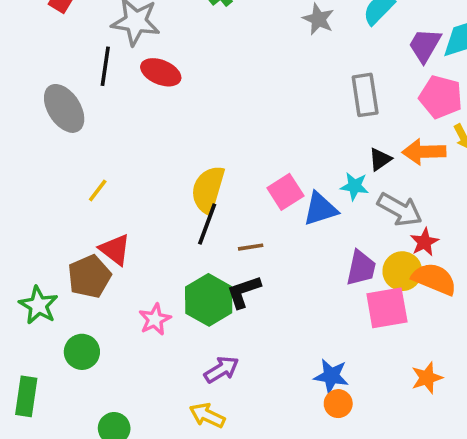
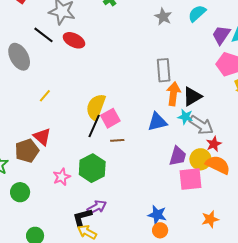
black line: (105, 66) -> (43, 35), turned -65
gray rectangle: (365, 95) -> (164, 70), moved
orange arrow: (424, 152) -> (173, 94), moved, turned 95
black triangle: (380, 159) -> (192, 97), size x1.5
cyan star: (355, 186) -> (185, 117), moved
yellow line: (98, 190) -> (45, 96), moved
pink square: (285, 192) -> (110, 118), moved
black L-shape: (244, 292) -> (82, 217), moved

